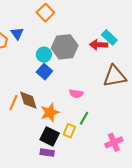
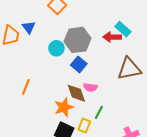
blue square: (44, 72) -> (79, 64), moved
brown diamond: (28, 100) -> (76, 93), moved
orange line: (13, 103) -> (26, 87), moved

